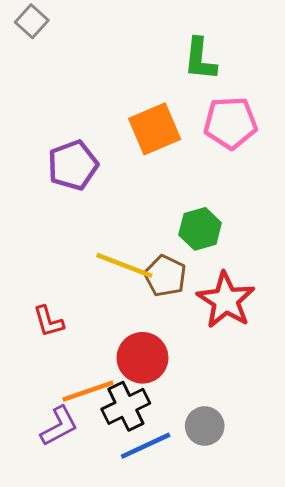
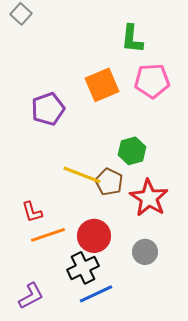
orange line: (88, 391) -> (48, 235), moved
purple L-shape: (59, 426) -> (31, 296), moved
gray circle: (205, 426) -> (145, 252), moved

